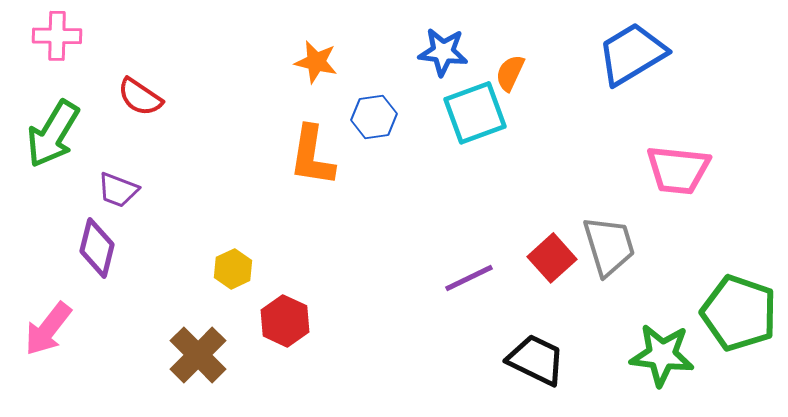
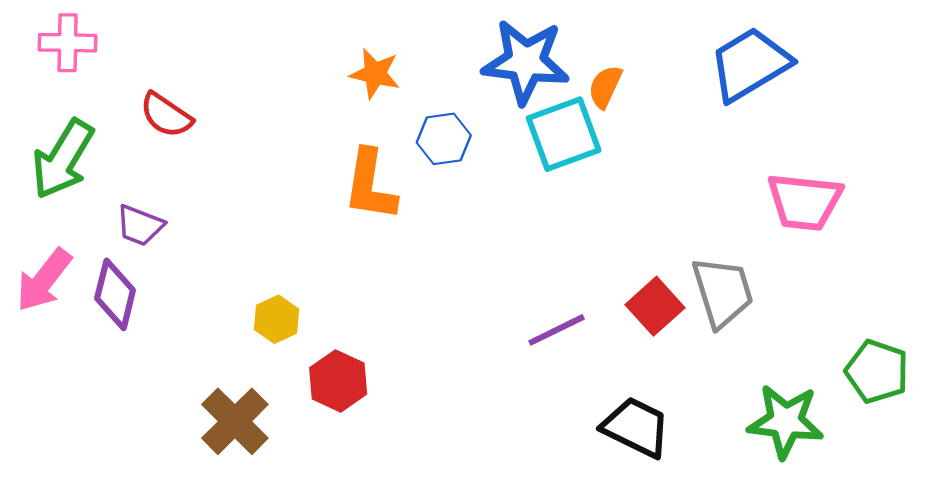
blue star: (443, 52) -> (526, 62), size x1.5
green pentagon: (739, 313) -> (877, 371), size x0.7
pink arrow: (48, 329) -> (44, 280), moved

